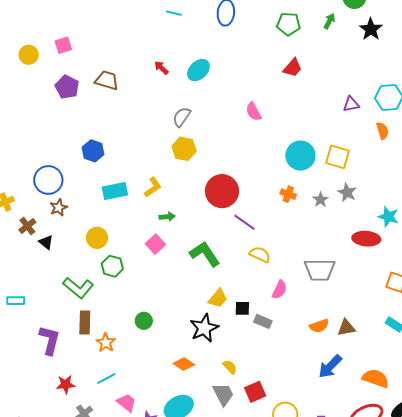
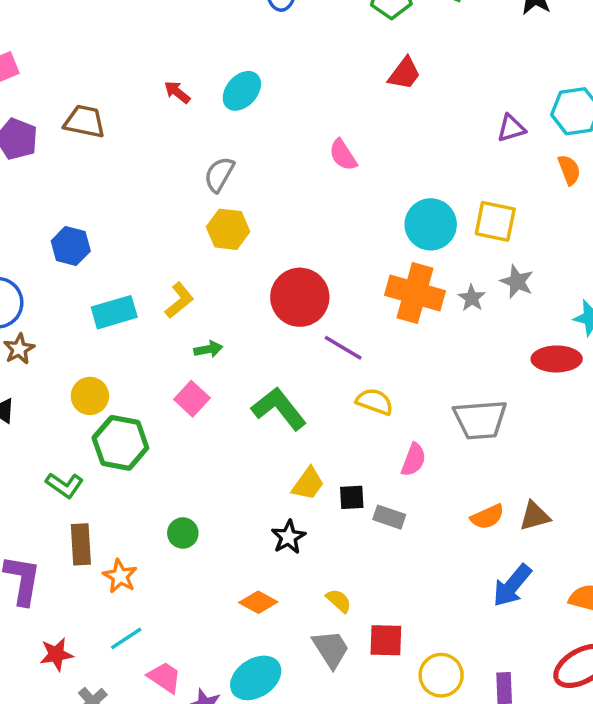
orange cross: (288, 194) -> (415, 293), size x2.0
green hexagon: (112, 266) -> (120, 443), size x1.4
green L-shape: (78, 288) -> (65, 485), size x0.7
black star: (204, 328) -> (288, 537), size x0.7
red square: (255, 392) -> (386, 640), turned 30

